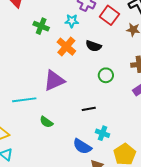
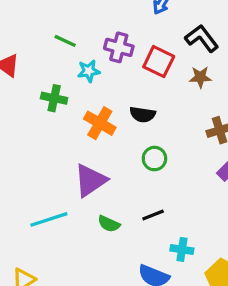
cyan star: (72, 21) -> (89, 71), moved
green circle: (106, 75) -> (154, 159), moved
green semicircle: (46, 122) -> (109, 224), moved

